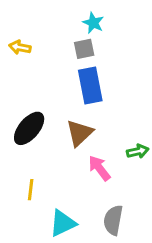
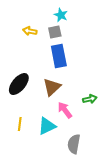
yellow arrow: (20, 47) -> (30, 31), moved
cyan triangle: (63, 223) -> (47, 126), moved

